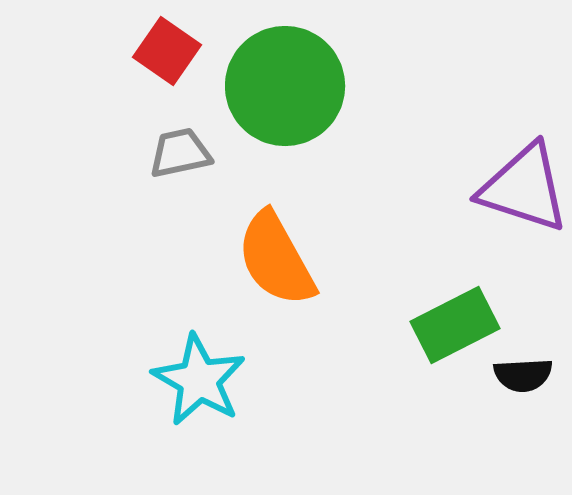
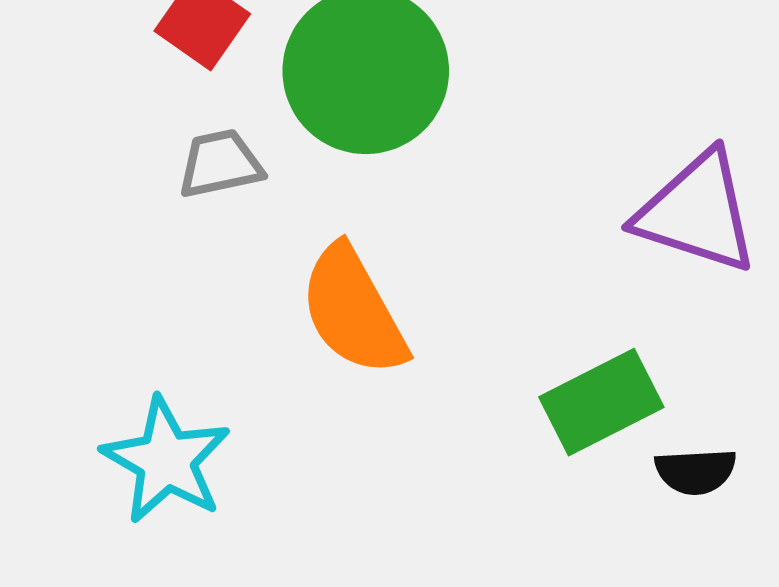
cyan star: (199, 380) -> (166, 460), moved

